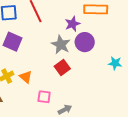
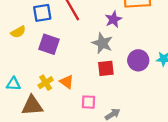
purple circle: (85, 42) -> (138, 60), moved
red square: (62, 68) -> (106, 68), turned 35

